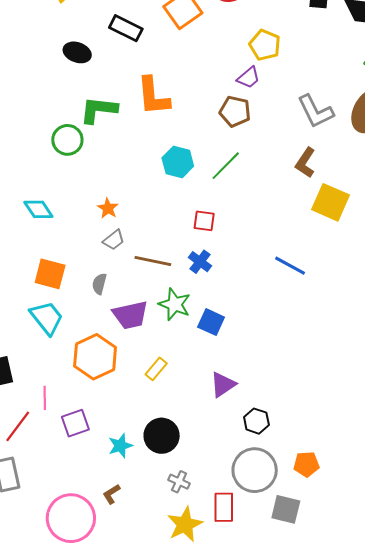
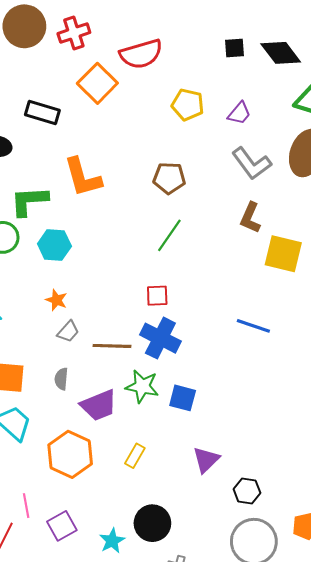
purple trapezoid: (249, 78) -> (239, 113), moved
cyan hexagon: (178, 162) -> (54, 245), moved
blue cross: (200, 262) -> (160, 338), size x1.6

